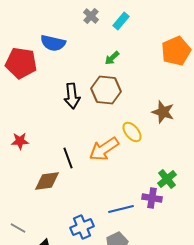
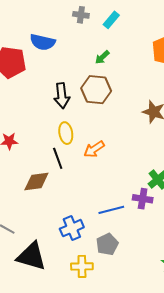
gray cross: (91, 16) -> (81, 15), turned -35
yellow ellipse: (132, 132) -> (66, 133), moved, turned 30
orange arrow: (104, 149) -> (94, 149), size x0.7

